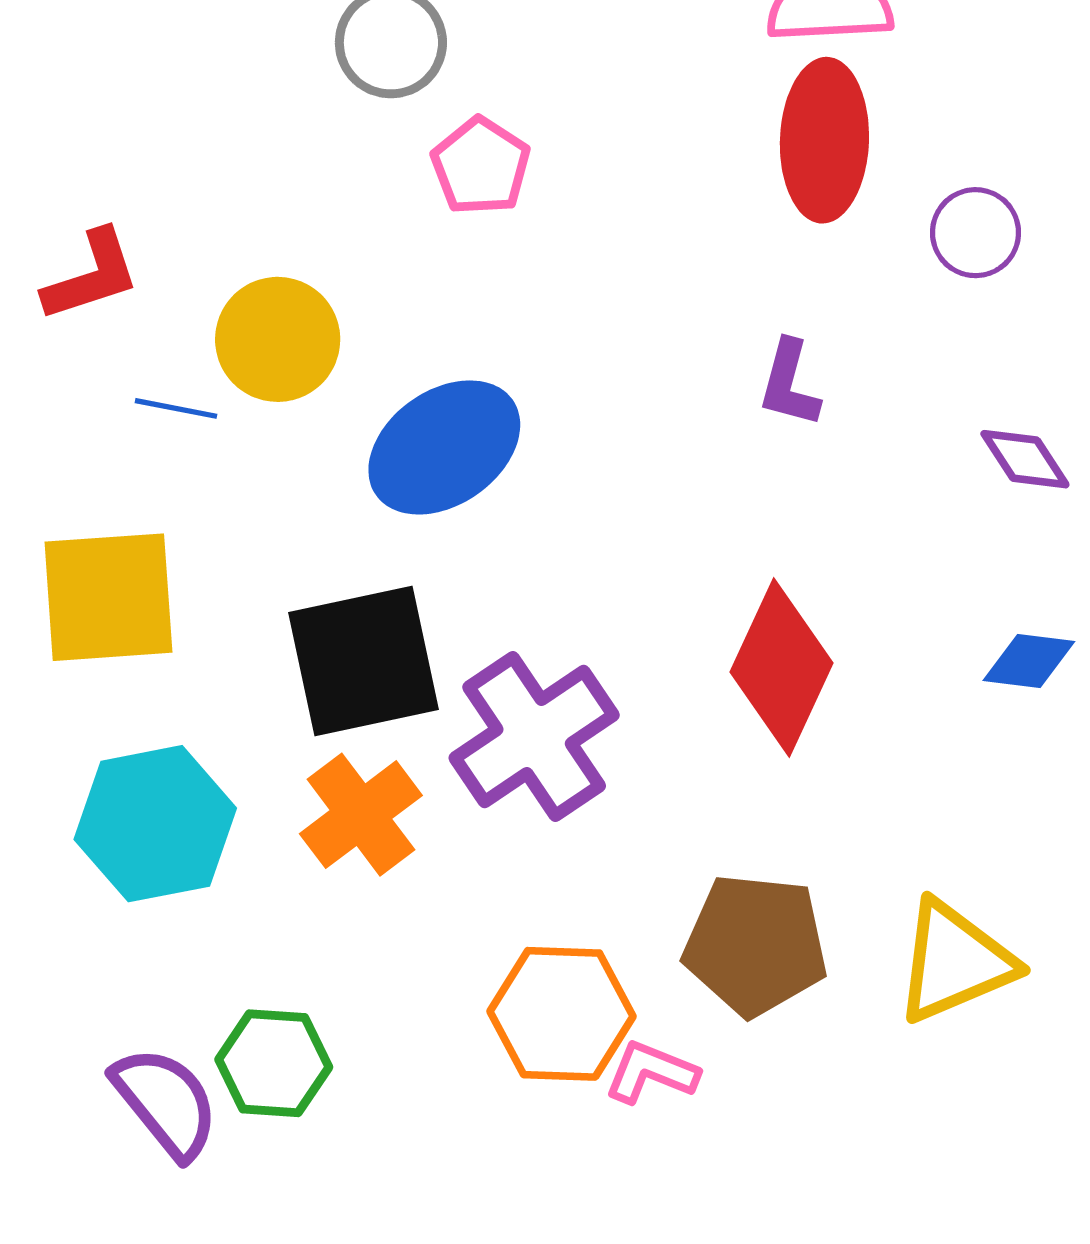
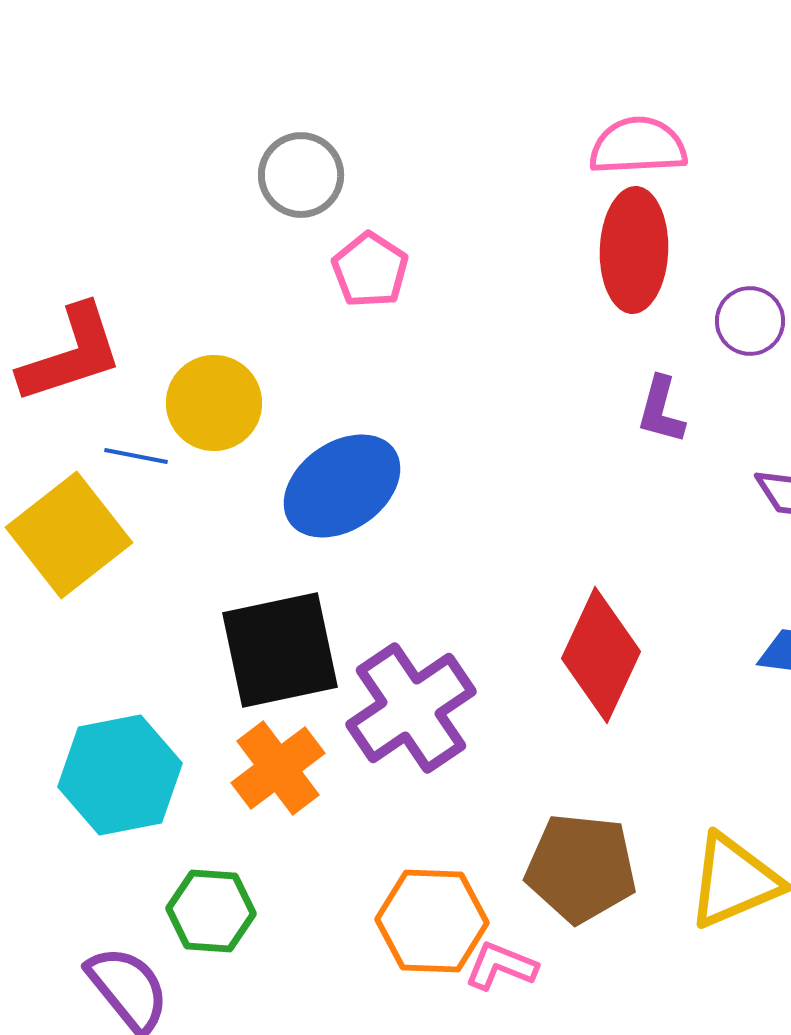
red L-shape: (91, 276) -> (71, 354), size x1.4
purple L-shape: (789, 384) -> (661, 410), moved
yellow square: (108, 597) -> (69, 535), moved, turned -34
green hexagon: (274, 1063) -> (211, 911), moved

